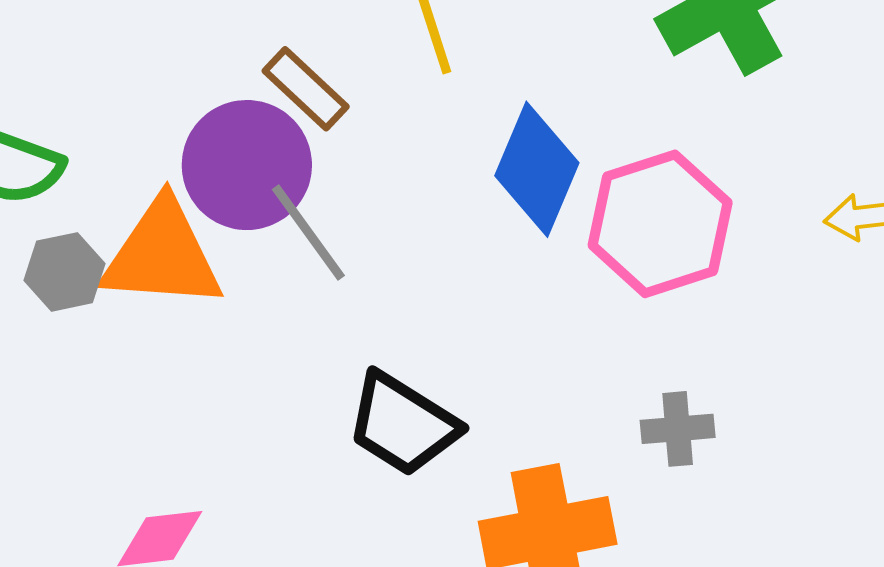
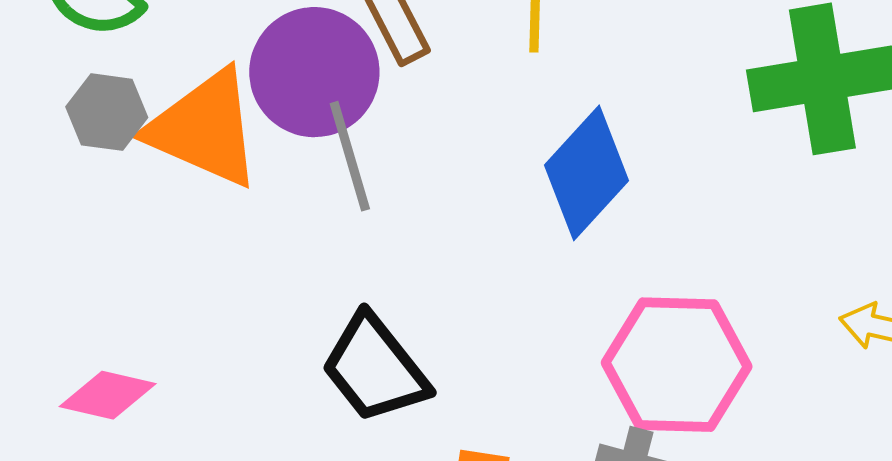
pink hexagon: (660, 224) -> (677, 365), moved

